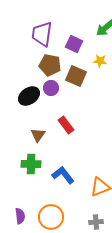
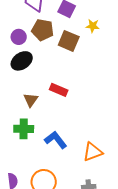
purple circle: (51, 88) -> (19, 37), moved
red rectangle: (66, 125) -> (59, 90), turned -30

